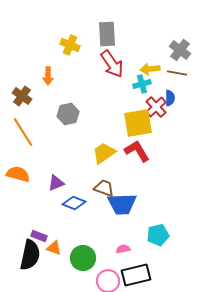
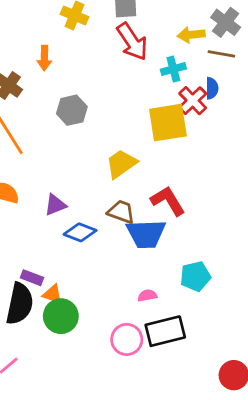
yellow arrow: (150, 69) -> (191, 35), moved
red L-shape: (137, 151) -> (168, 201), moved
green circle: (83, 258) -> (61, 316), moved

